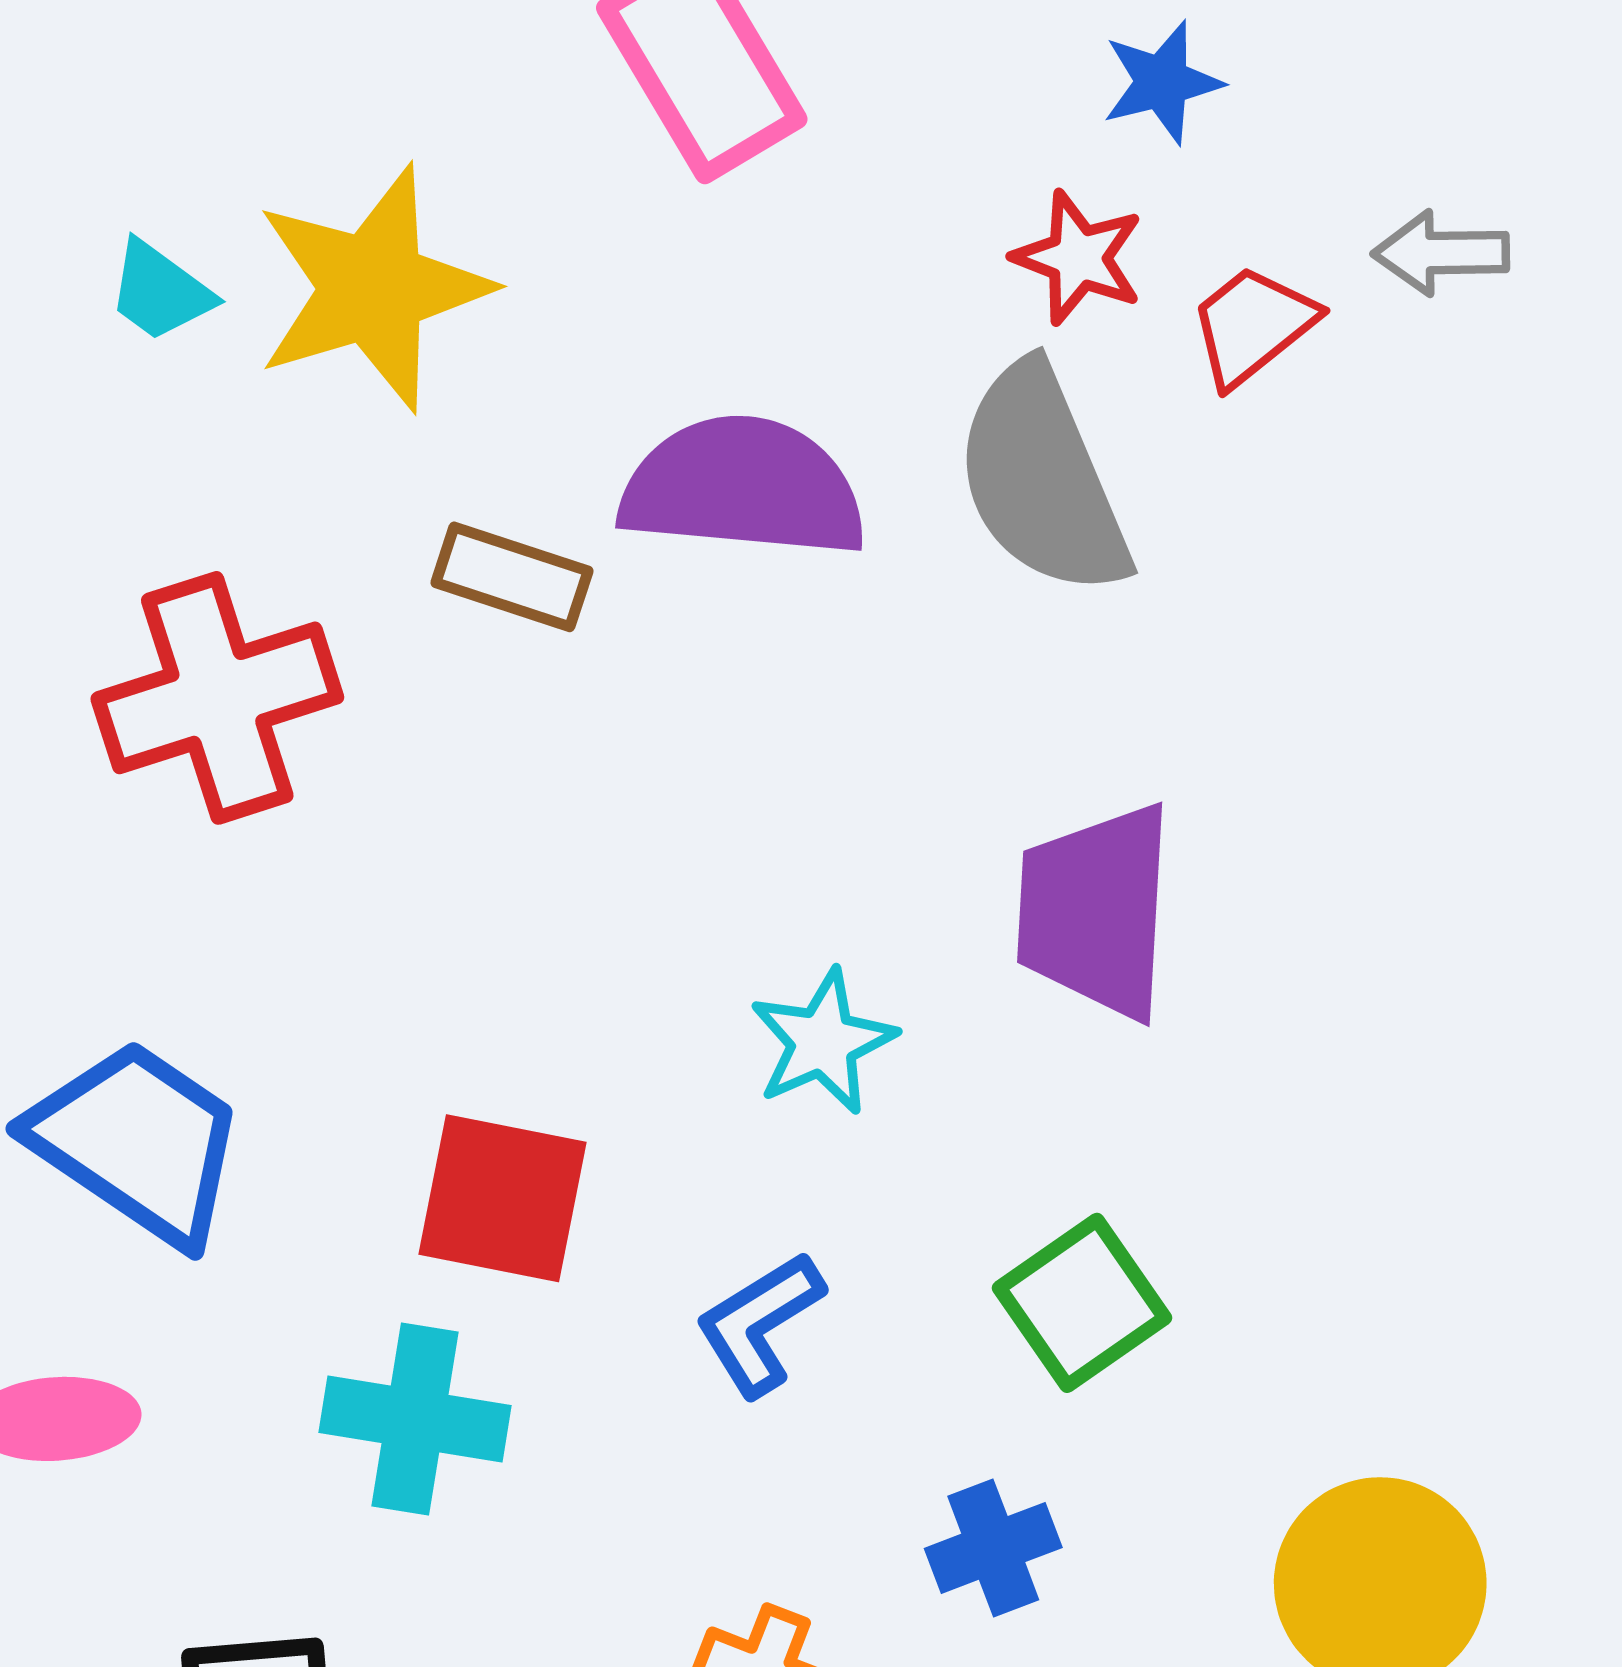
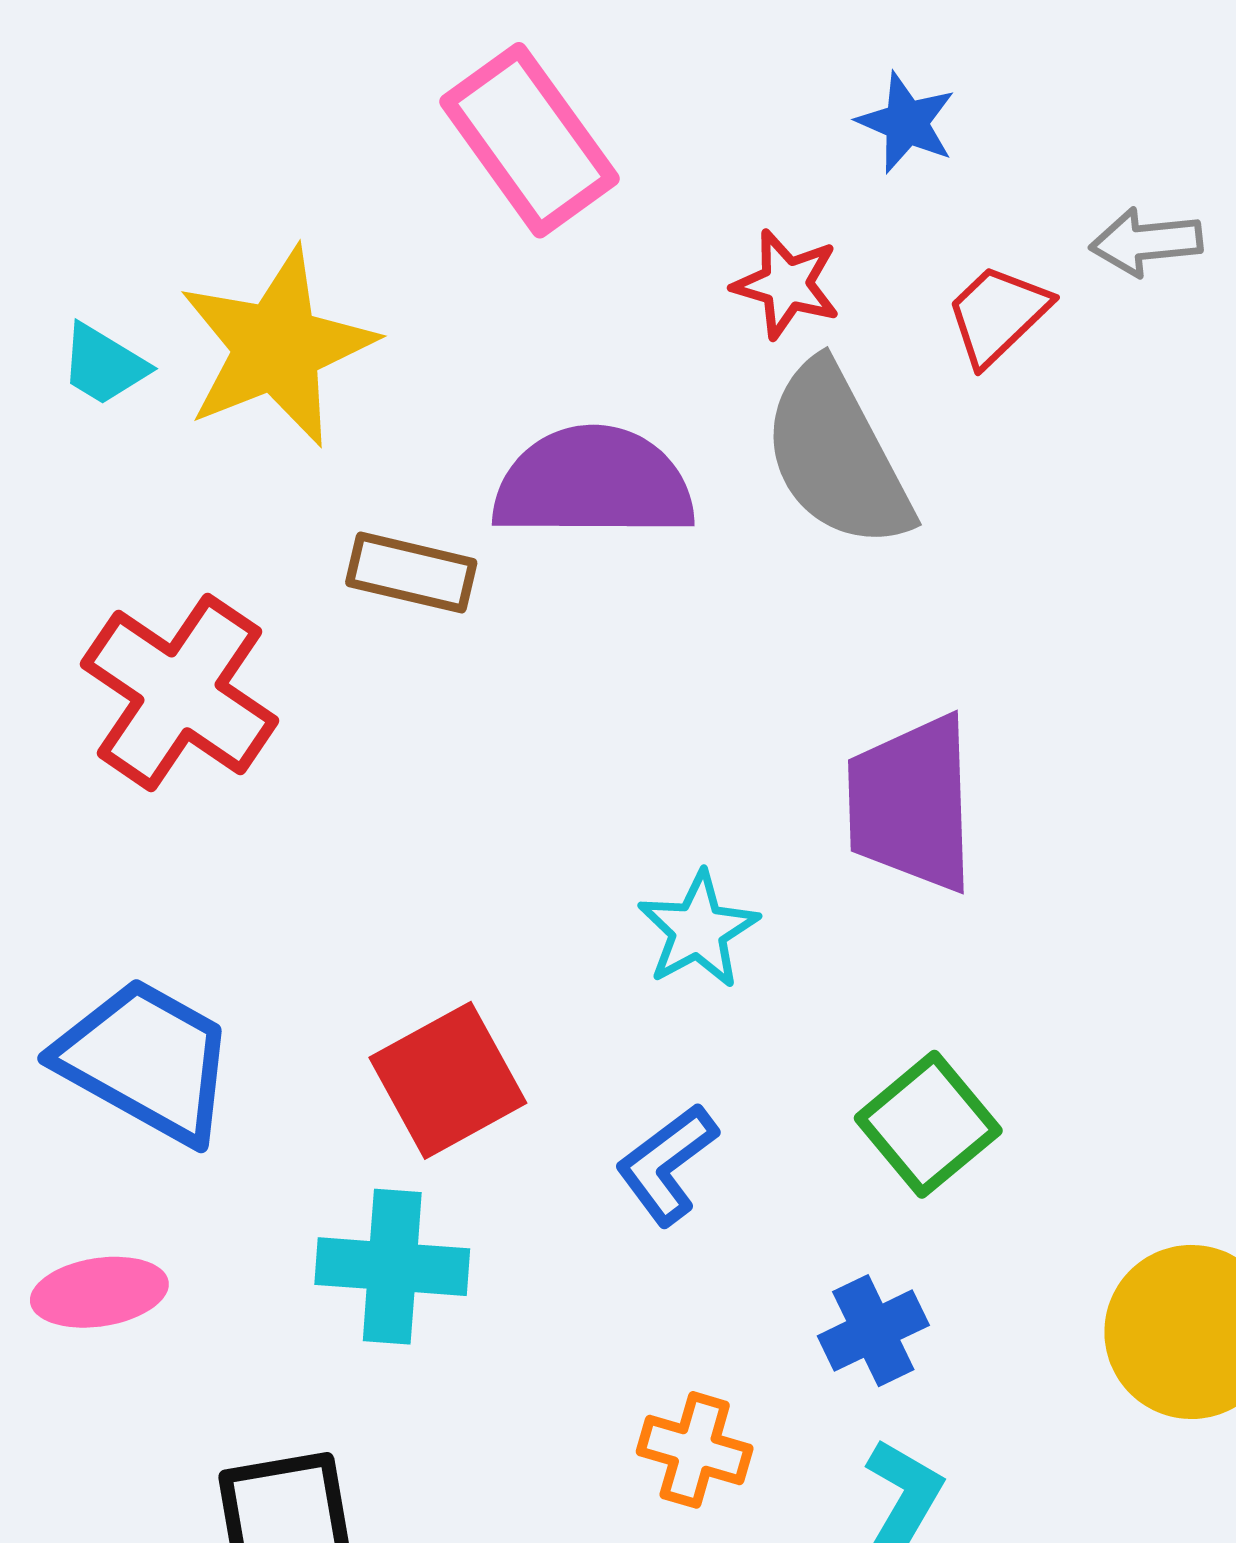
blue star: (1162, 82) -> (906, 123), turned -30
red star: (1078, 258) -> (786, 284), moved
red cross: (217, 698) -> (179, 692), turned -33
red square: (502, 1198) -> (448, 1080), turned -35

